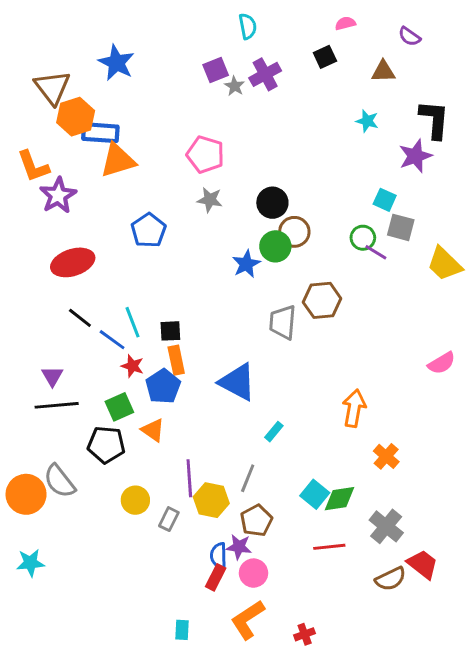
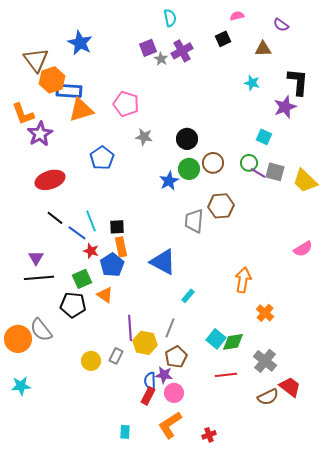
pink pentagon: (205, 155) -> (126, 104), moved
gray square: (401, 227) -> (275, 172), moved
brown circle: (294, 232) -> (213, 163), moved
yellow circle: (135, 500) -> (91, 361), moved

